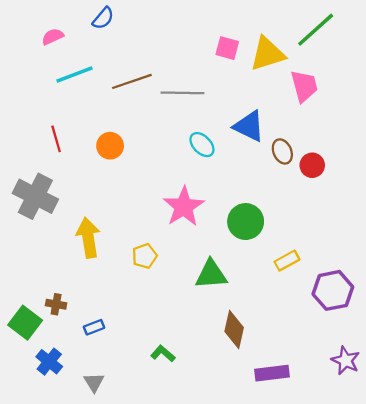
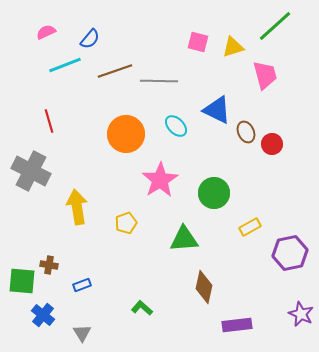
blue semicircle: (103, 18) -> (90, 39), moved
yellow triangle: (267, 54) -> (233, 47), size x0.7
orange circle: (110, 146) -> (126, 134), moved, size x1.6
green square: (25, 323) -> (22, 281), turned -32

